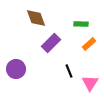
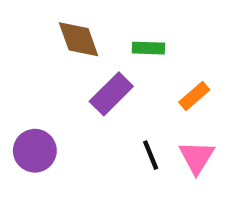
green rectangle: (81, 24) -> (148, 48), moved
pink triangle: (90, 83) -> (197, 157), moved

